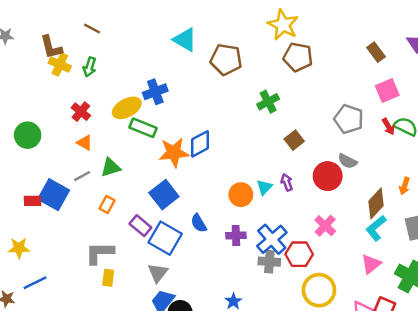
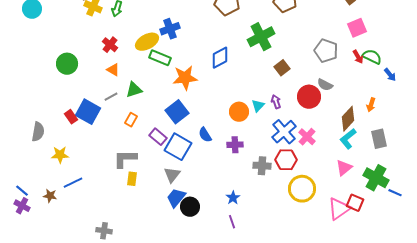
green cross: (268, 102) -> (261, 37), size x1.5
blue diamond: (200, 144) -> (220, 58), moved
red rectangle: (33, 201) -> (71, 117), turned 56
blue cross: (272, 239) -> (284, 132), moved

